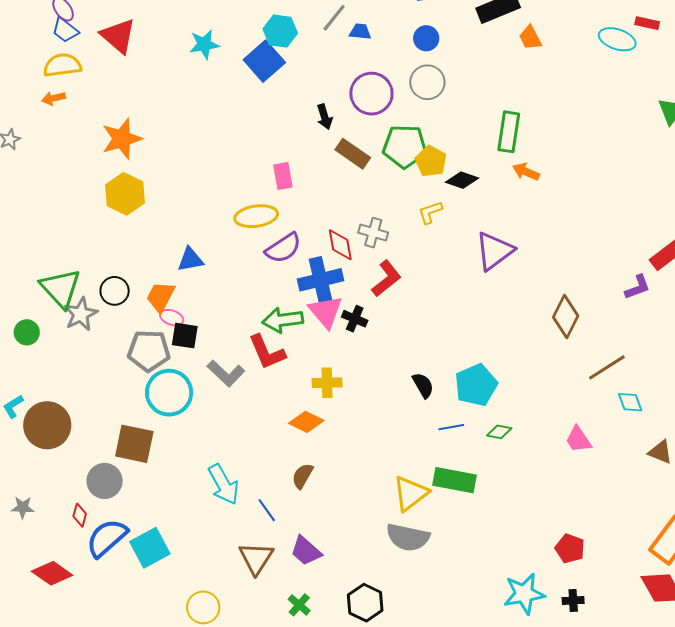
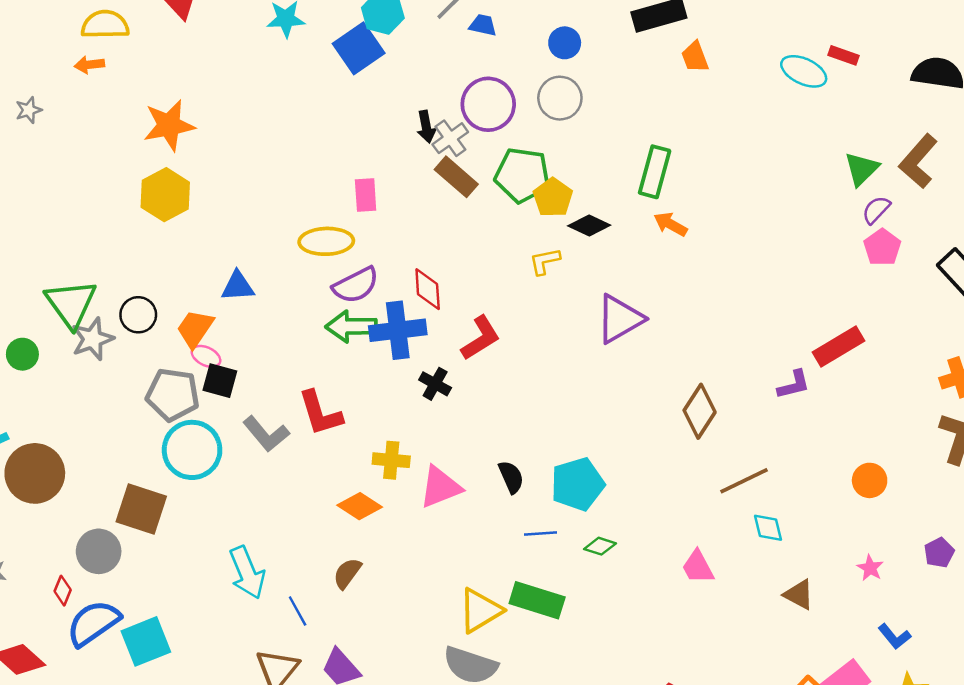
gray cross: (373, 233) -> (450, 138), moved, turned 32
pink triangle: (326, 312) -> (440, 487), moved, turned 42
green arrow: (283, 320) -> (351, 326), moved

